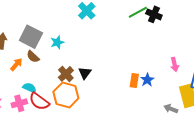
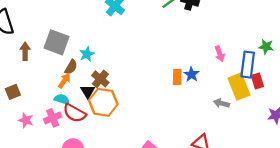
cyan star: (57, 42) -> (87, 54), moved
brown semicircle: (33, 57) -> (71, 67), moved, turned -96
orange arrow: (16, 64) -> (64, 81), moved
black triangle: (85, 73) -> (88, 91), moved

